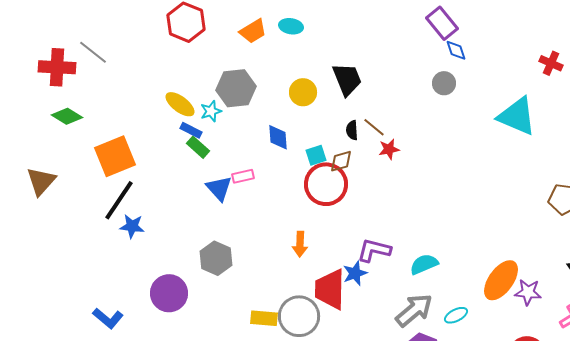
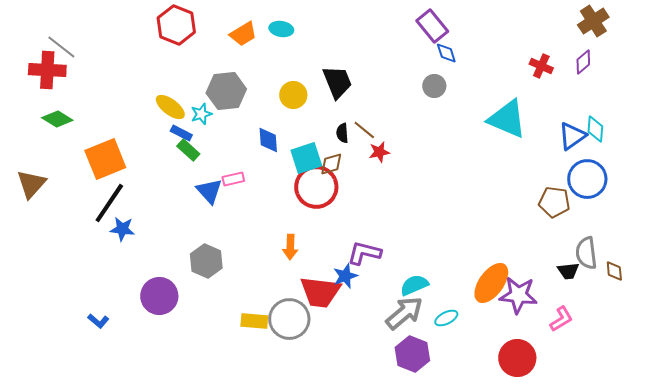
gray line: (93, 52) -> (61, 47), moved
cyan square: (316, 155) -> (306, 158), size x1.5
cyan semicircle: (424, 264) -> (414, 285), moved
red trapezoid: (330, 289) -> (320, 292), turned -84
purple star: (528, 292) -> (518, 295), size x1.4
blue L-shape: (108, 318) -> (98, 321), size x0.7

